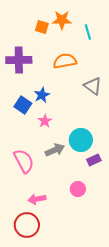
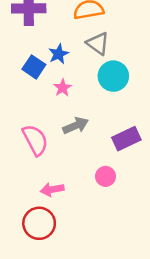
gray triangle: (93, 86) -> (98, 44), moved
cyan circle: (81, 140) -> (113, 76), moved
purple rectangle: (94, 160) -> (126, 139), size x1.5

